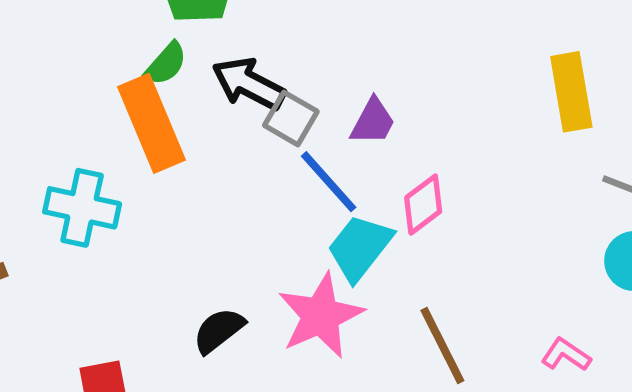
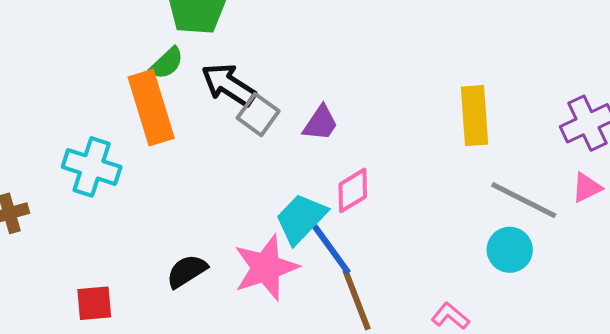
blue line: (329, 182) -> (331, 249), moved

